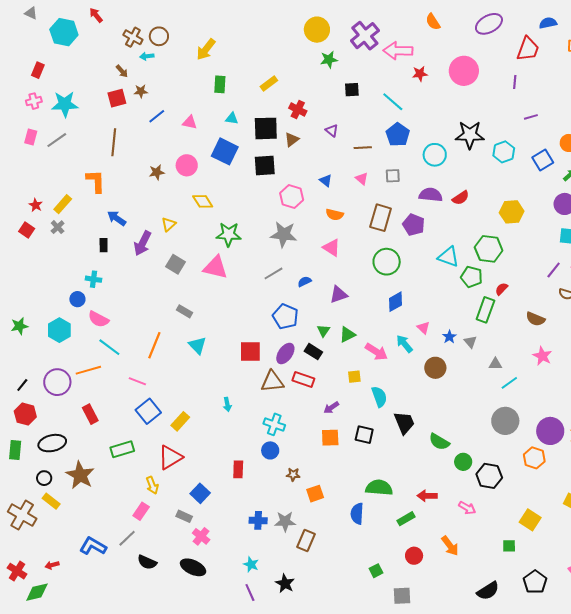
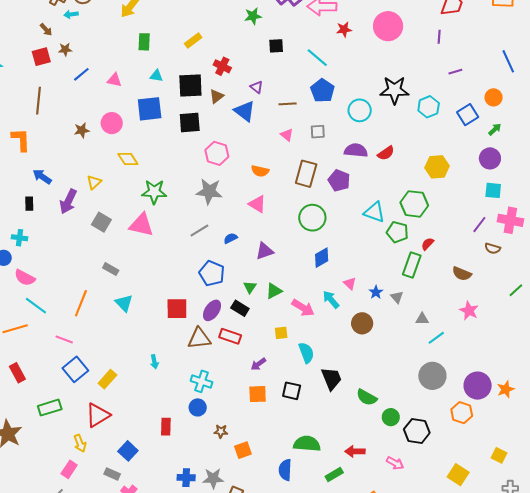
blue square: (225, 151) -> (150, 109), turned -32
blue triangle: (326, 181) -> (245, 111), moved, size x1.6

